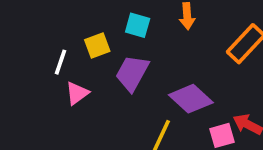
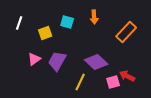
white line: (61, 62) -> (19, 23), moved
purple trapezoid: (132, 73) -> (57, 61), moved

